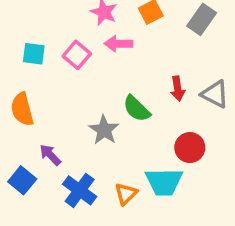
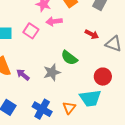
red arrow: (178, 89) -> (92, 34), moved, turned -48
gray star: (104, 130) -> (52, 72), turned 30
purple arrow: (50, 155) -> (23, 75), moved

